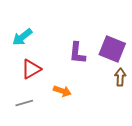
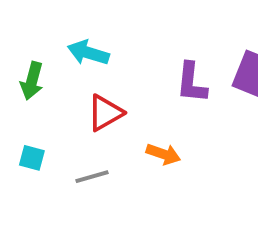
cyan arrow: (22, 37) -> (88, 53), turned 55

